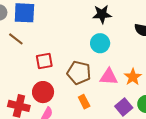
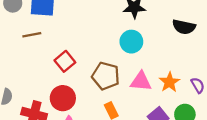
brown line: (16, 39) -> (32, 35), turned -49
red square: (44, 61) -> (65, 61), turned -30

